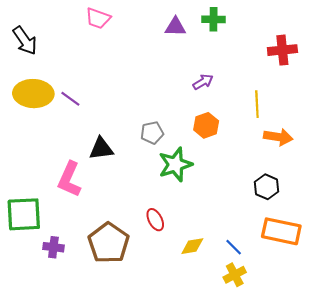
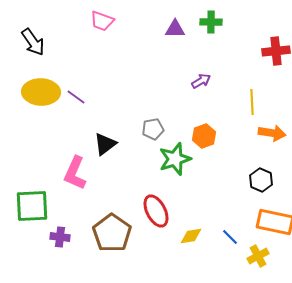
orange hexagon: (206, 125) -> (204, 136), moved
black triangle: (101, 149) -> (105, 144), turned -30
red ellipse: (155, 220) -> (156, 211), size x1.5
yellow cross: (235, 275) -> (258, 256), moved

